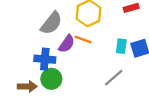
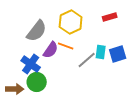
blue cross: (45, 59) -> (31, 64), turned 30
gray line: (114, 78) -> (87, 60), moved

